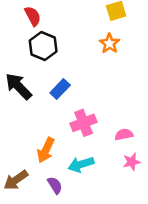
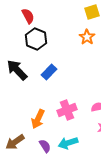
pink cross: (84, 123) -> (67, 110), moved
cyan arrow: (81, 164) -> (68, 143), moved

